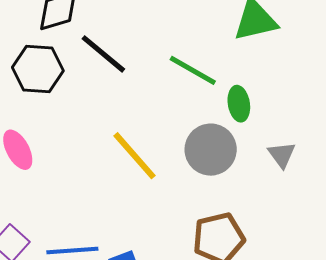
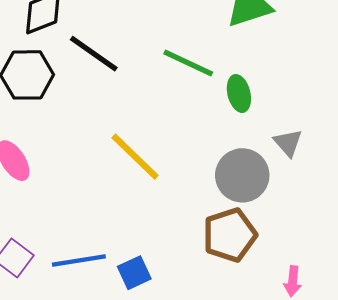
gray circle: (211, 150) -> (242, 175), moved

